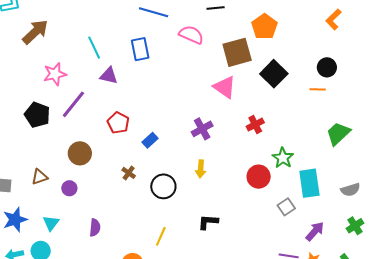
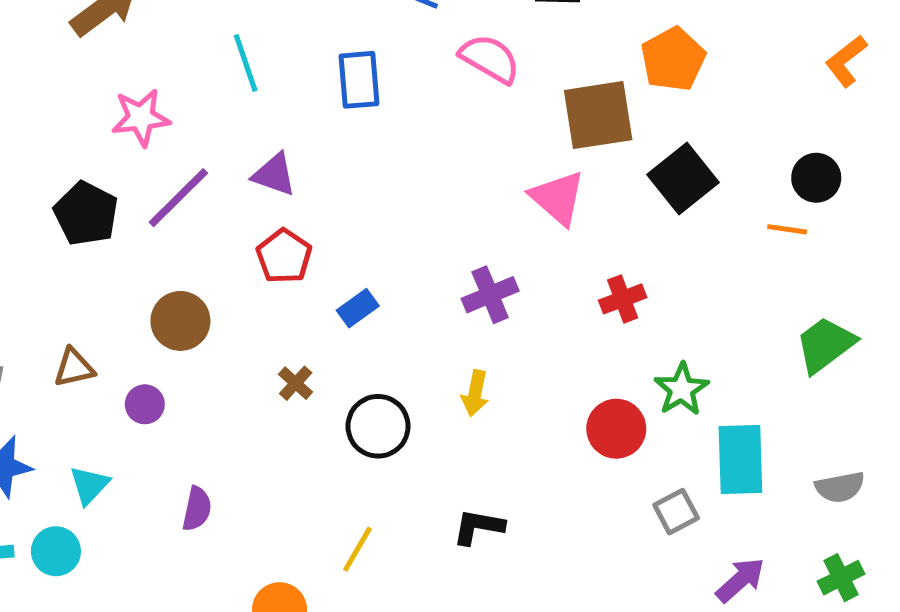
purple triangle: (109, 76) -> (274, 175), moved

